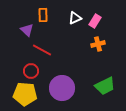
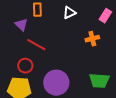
pink rectangle: (95, 21) -> (105, 16), moved
green trapezoid: (105, 86) -> (99, 81), turned 30

